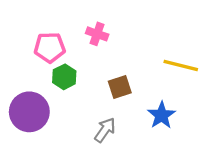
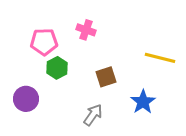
purple circle: (29, 112) -> (26, 99), size x0.7

